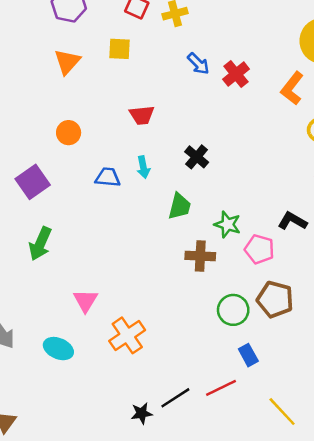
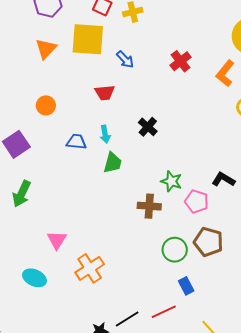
yellow square: (120, 49) -> (88, 39), size x1.8
blue arrow: (198, 64) -> (125, 59), moved
green trapezoid: (179, 206) -> (113, 163), moved

